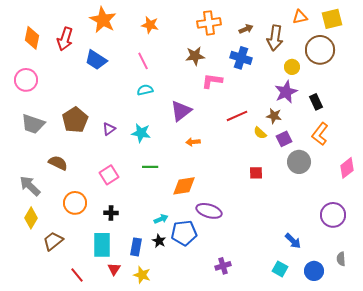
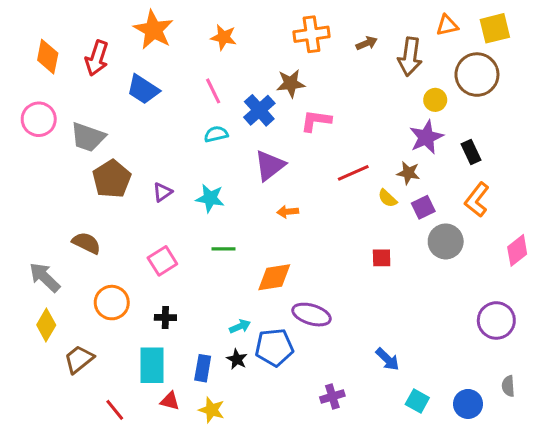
blue cross: (241, 58) -> (259, 110), moved, turned 30
gray trapezoid: (33, 124) -> (88, 137), moved
blue arrow: (293, 241) -> (388, 359), moved
red triangle: (114, 269) -> (170, 401), turned -48

